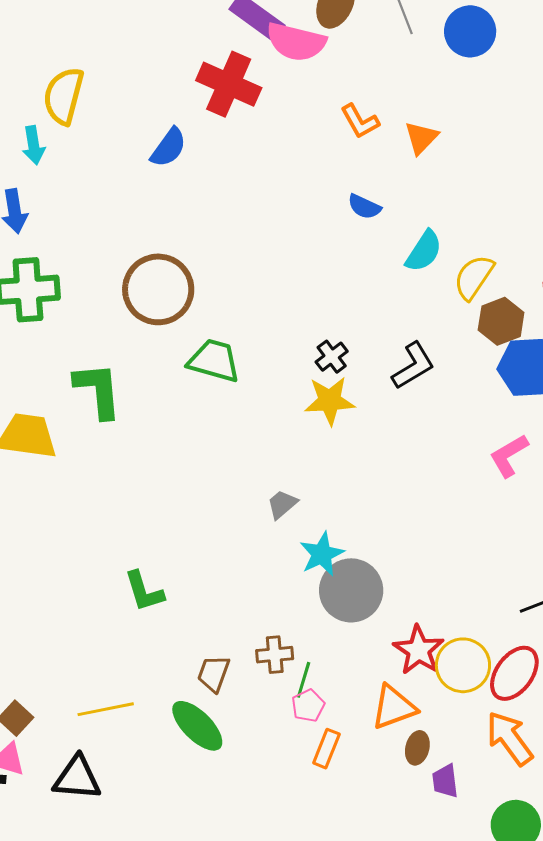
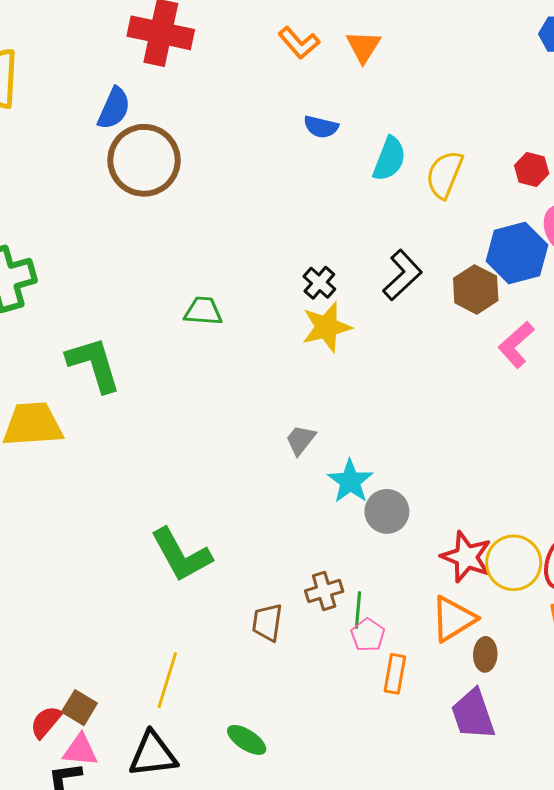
brown circle: (158, 289) -> (144, 160), moved
brown hexagon: (501, 321) -> (476, 289), moved
green trapezoid: (214, 361) -> (203, 311), size x0.7
gray circle: (351, 590) -> (387, 511), size x0.7
green L-shape: (144, 591) -> (181, 555), size x1.4
yellow line: (106, 709) -> (167, 680), turned -50
green ellipse: (197, 726) -> (247, 740), moved, size x0.7
purple trapezoid: (445, 781) -> (473, 714), moved, size x1.5

